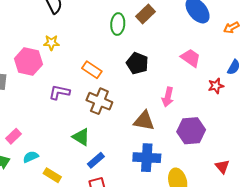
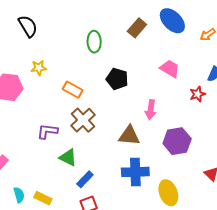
brown rectangle: (146, 14) -> (137, 28), moved
yellow star: (51, 43) -> (39, 68), moved
purple L-shape: (59, 92) -> (47, 131), moved
brown cross: (99, 101) -> (83, 120), turned 30
cyan semicircle: (31, 157) -> (19, 195), moved, turned 105

